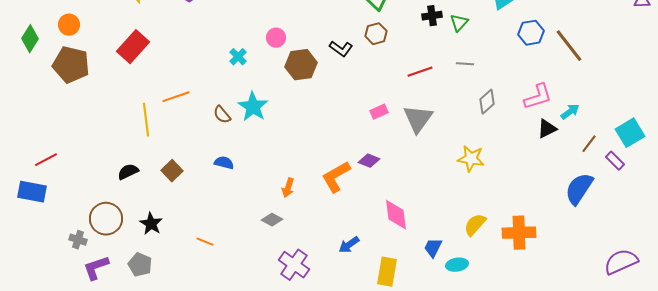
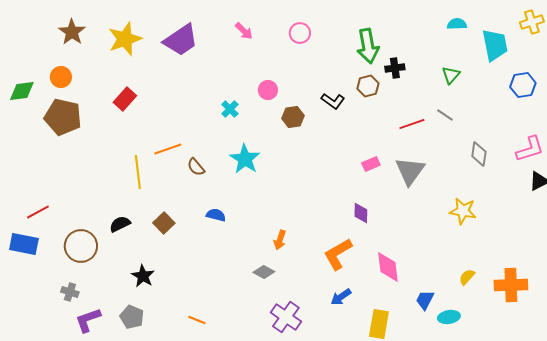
black cross: (432, 16) -> (395, 68), moved
green diamond: (30, 39) -> (22, 91), turned 52
red rectangle: (133, 47) -> (125, 99), size x0.7
gray line: (465, 64) -> (445, 115), moved, turned 30
brown hexagon: (301, 65) -> (293, 117), size x0.7
gray diamond: (487, 102) -> (479, 154), turned -40
brown semicircle: (222, 115) -> (196, 167), moved
purple diamond: (369, 161) -> (361, 213), turned 70
orange L-shape: (336, 177) -> (338, 254), moved
brown circle: (106, 219) -> (81, 246), moved
yellow semicircle: (475, 225) -> (467, 277), size x0.7
orange line: (205, 242) -> (197, 320), moved

